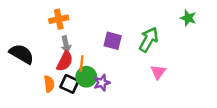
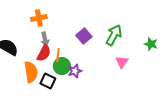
green star: (188, 18) -> (151, 44), moved
purple square: (113, 41) -> (84, 36), turned 35
orange semicircle: (49, 84) -> (31, 72), size x1.5
black square: (69, 84) -> (48, 81), moved

